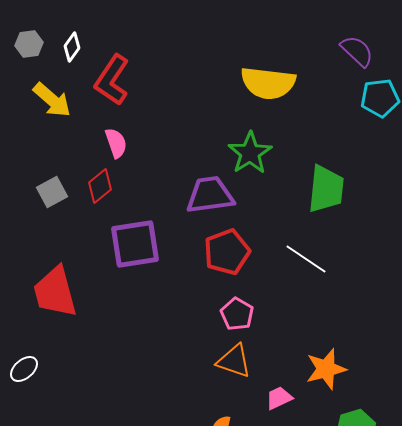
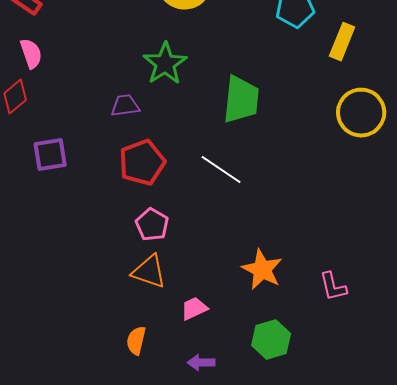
purple trapezoid: (210, 195) -> (125, 106), size x0.6
purple square: (135, 244) -> (50, 155), size x0.7
orange star: (326, 369) -> (262, 270), moved, turned -30

